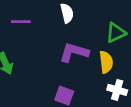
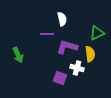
purple line: (21, 22) -> (47, 34), moved
white cross: (117, 90) -> (77, 68), moved

